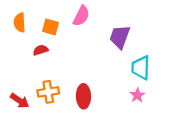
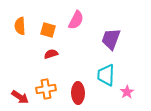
red semicircle: (41, 50) -> (51, 54), moved
cyan trapezoid: (141, 68) -> (106, 75), moved

